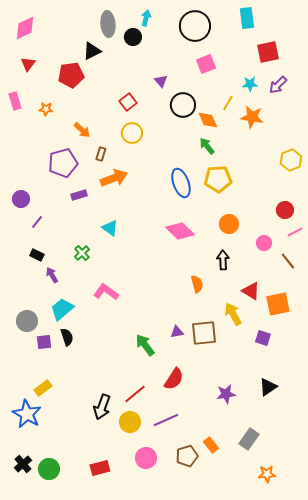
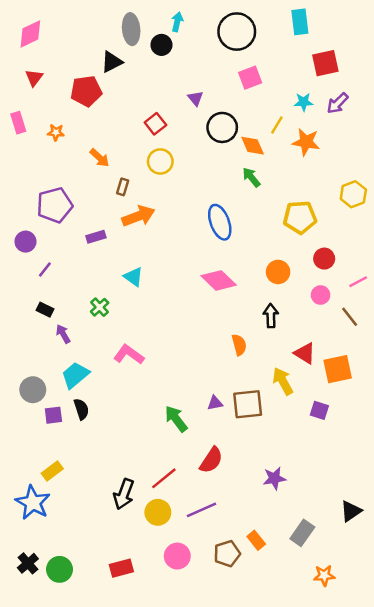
purple pentagon: (63, 163) -> (55, 205), moved
yellow pentagon: (218, 179) -> (300, 217), moved
red circle: (285, 210) -> (324, 259), moved
black triangle: (268, 387) -> (351, 511), moved

